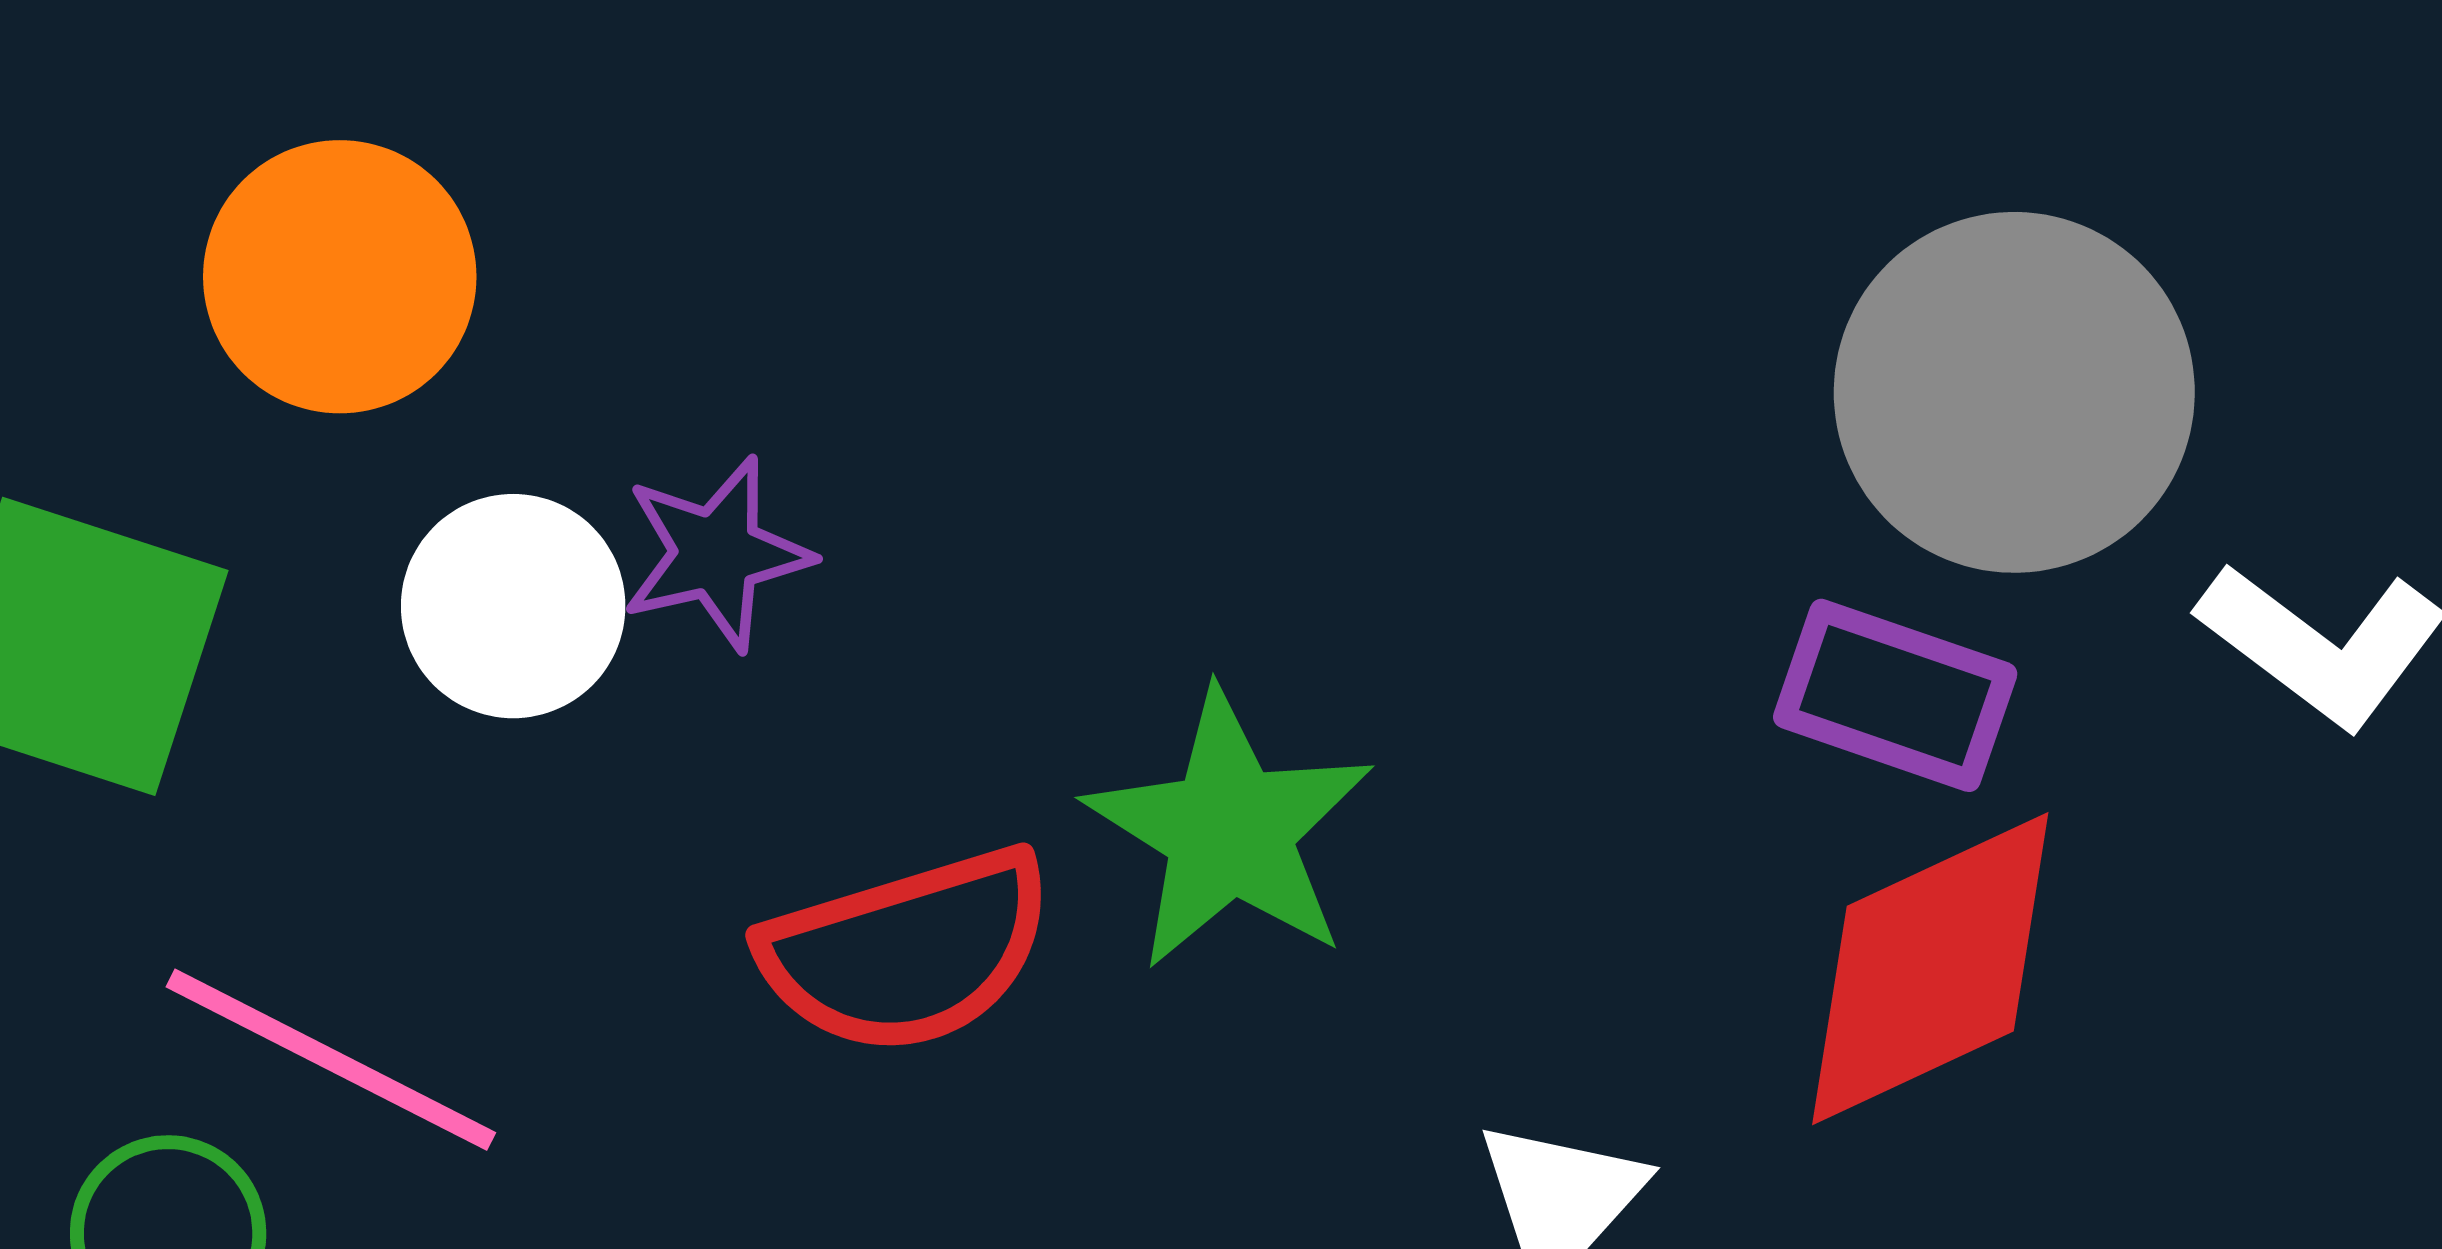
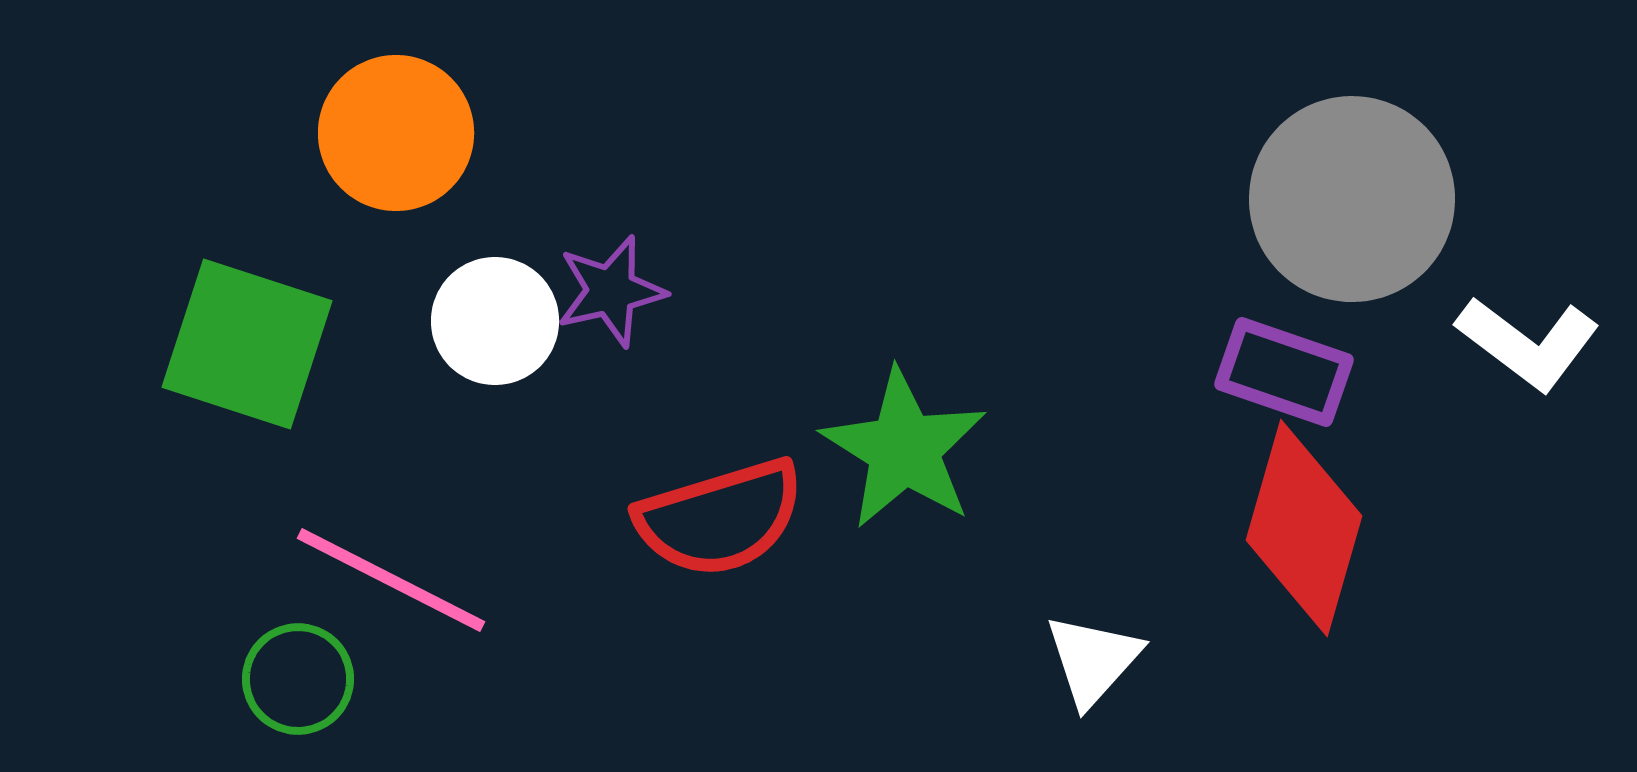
red diamond: (1930, 969) -> (1304, 528), turned -49

